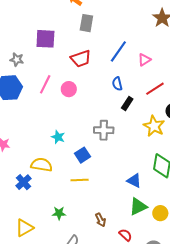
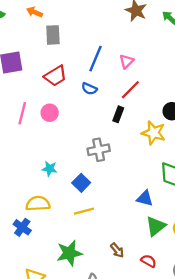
blue semicircle: (117, 84) -> (89, 89), moved, turned -40
red line: (155, 89) -> (130, 90), moved
green star: (59, 213) -> (69, 253), size x1.6

